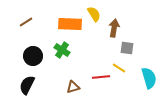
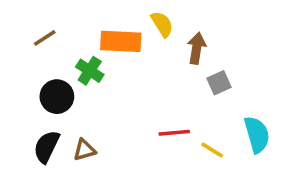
gray square: (127, 48) -> (219, 83), turned -32
green cross: (62, 50) -> (90, 71), moved
yellow line: (119, 68) -> (212, 150), moved
brown triangle: (73, 87) -> (84, 150), moved

